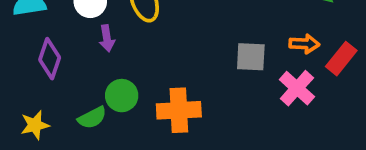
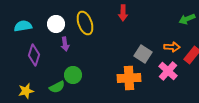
gray square: (251, 57) -> (143, 54), turned 30
orange cross: (179, 110) -> (129, 78), moved

